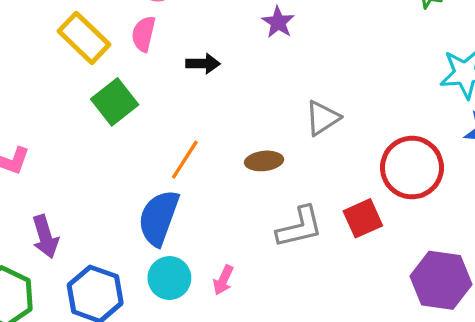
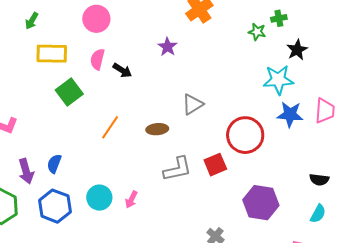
pink semicircle: (144, 34) -> (97, 59), moved
yellow rectangle: (84, 38) -> (52, 54), turned -44
black arrow: (203, 64) -> (122, 70), turned 30
blue semicircle: (159, 218) -> (54, 164), moved, size x0.6

